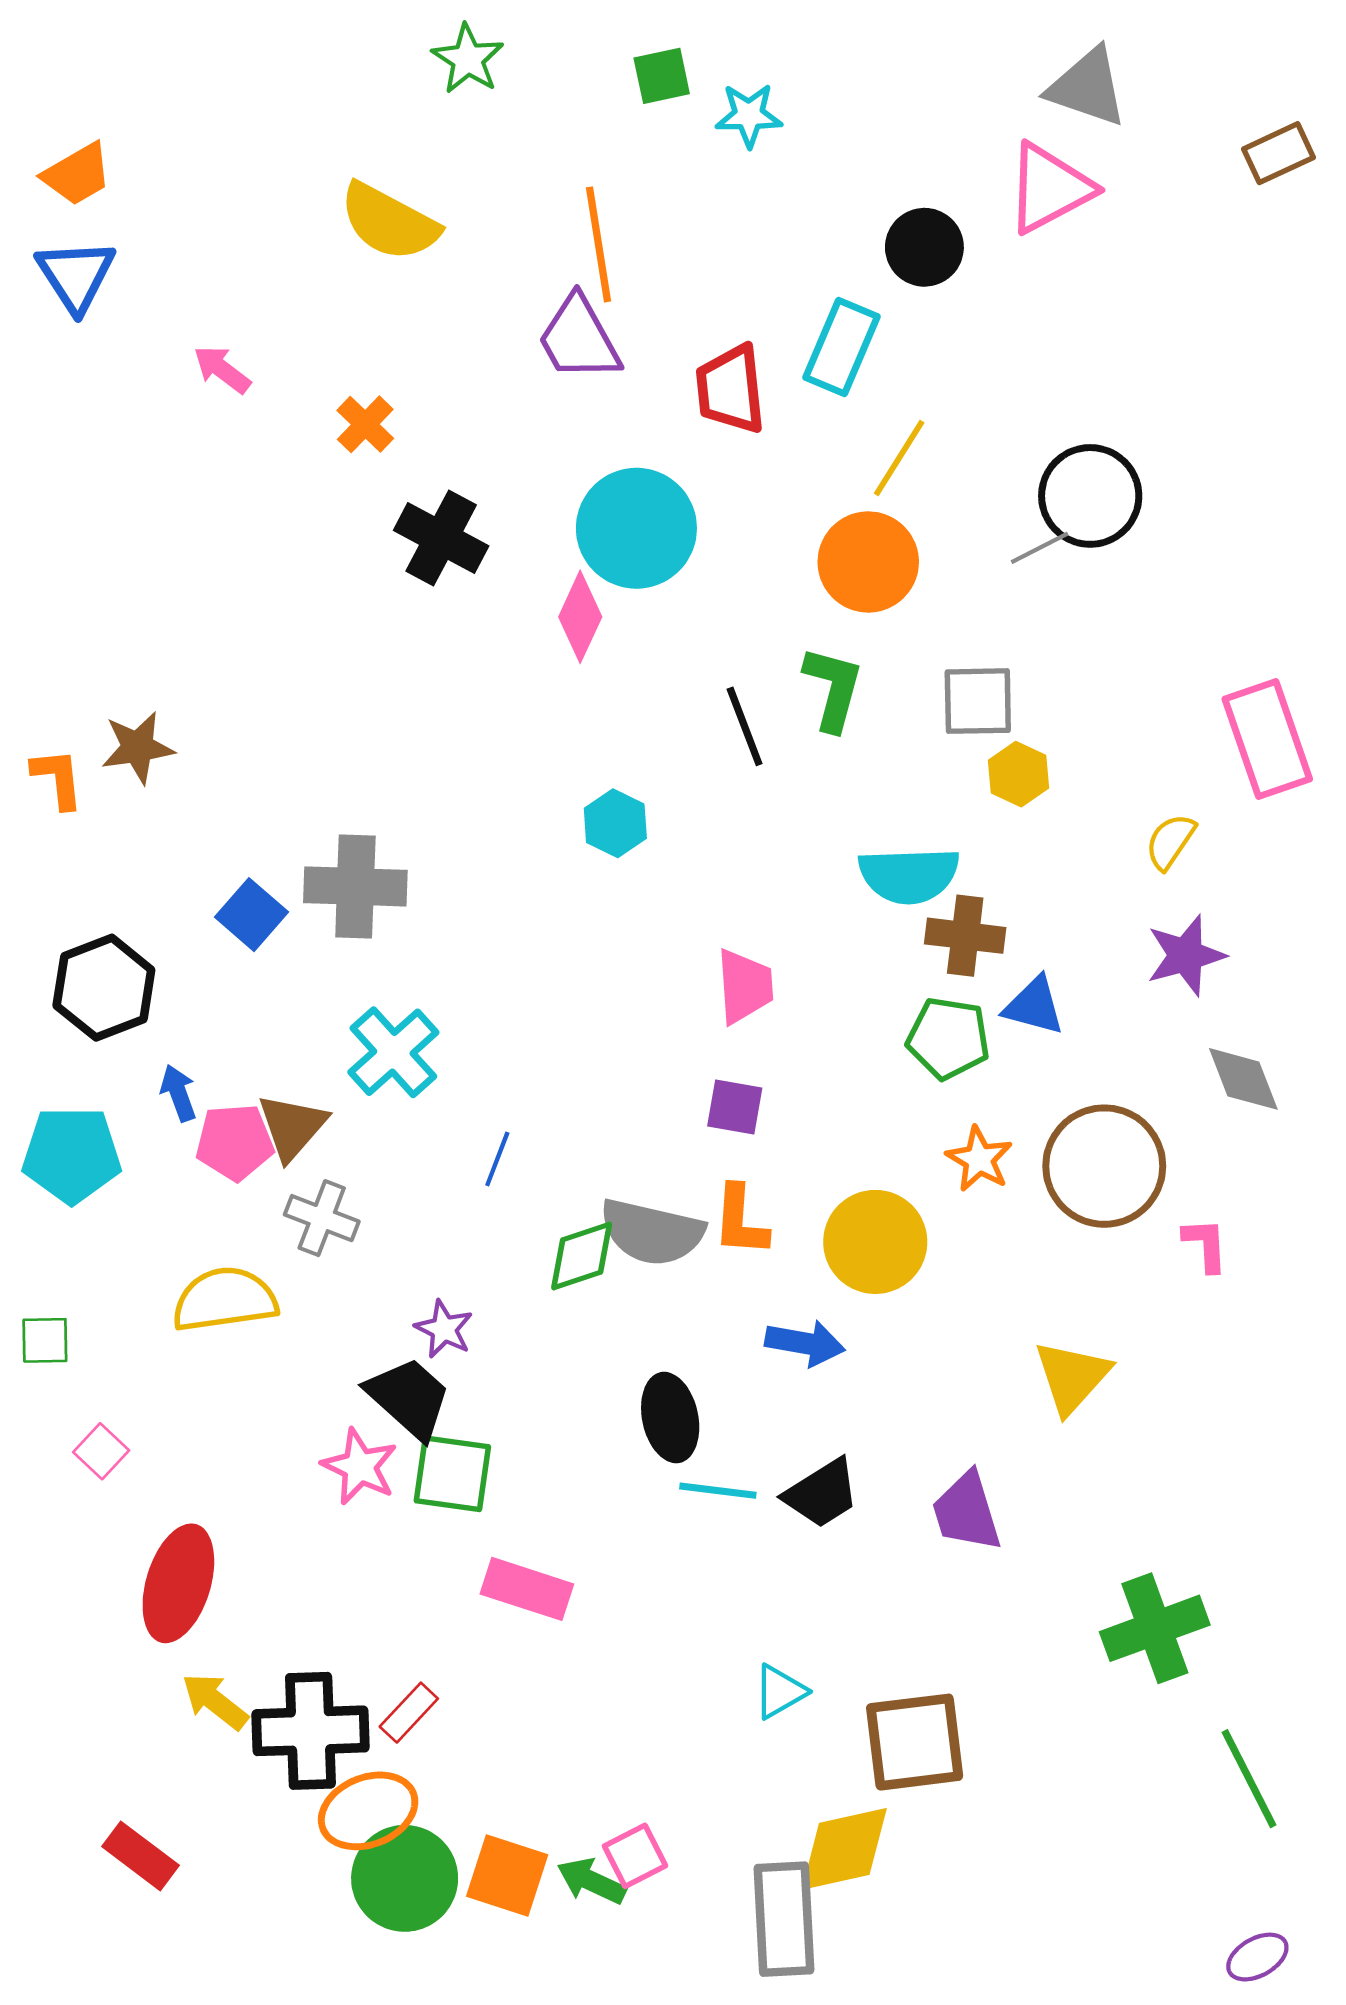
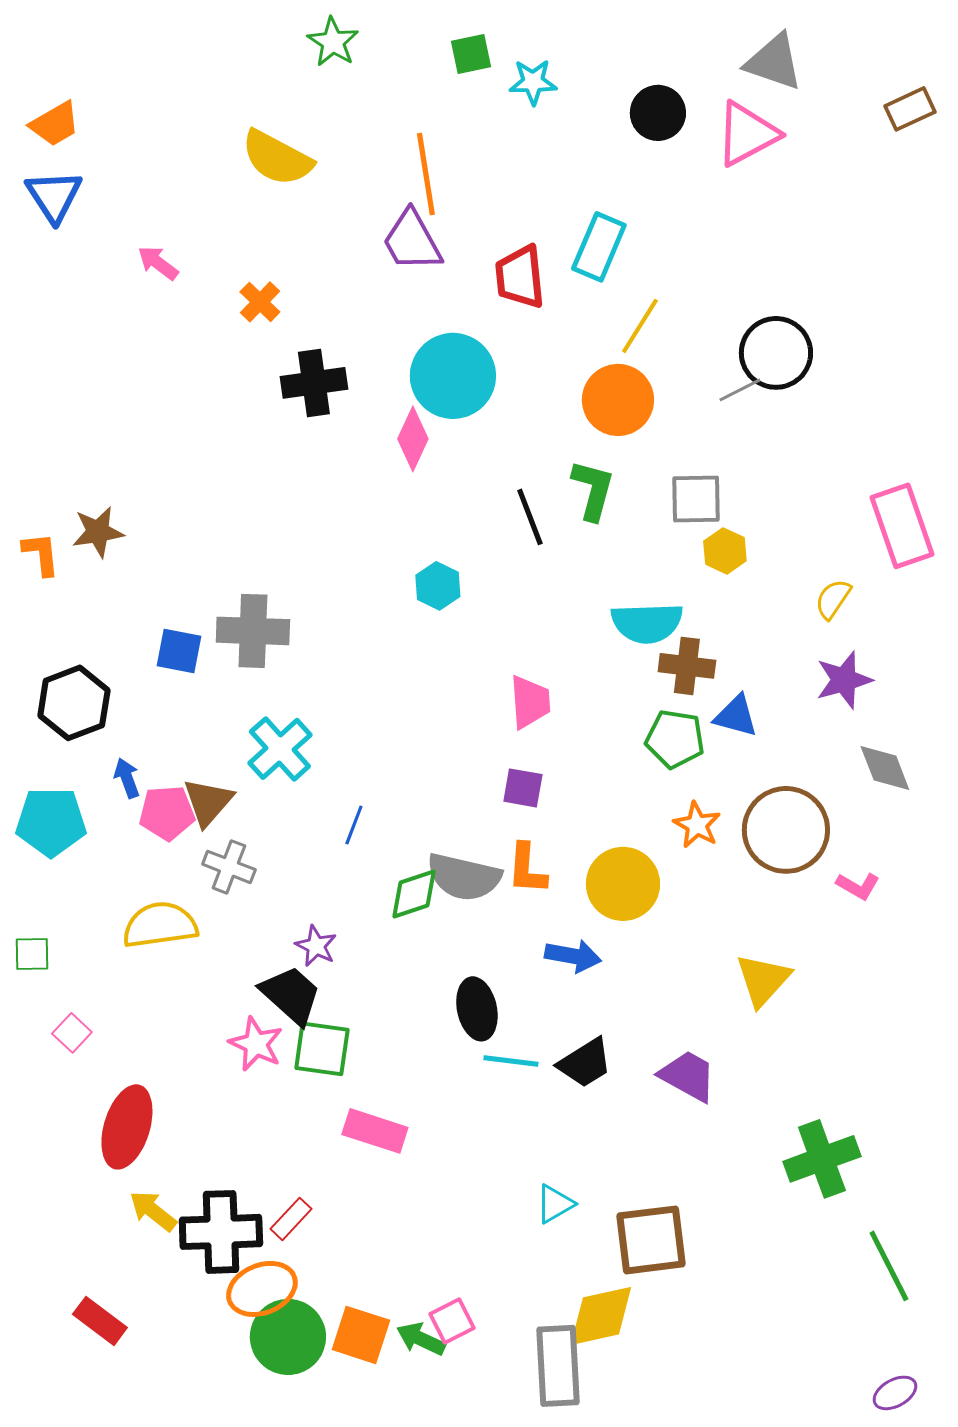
black circle: (924, 247) -> (658, 113), moved
black cross: (441, 538) -> (314, 383), turned -36
blue square: (251, 915) -> (179, 651), turned -30
pink L-shape: (1205, 1245) -> (858, 886), turned 123
purple trapezoid: (967, 1512) -> (688, 1076), turned 136

